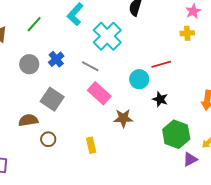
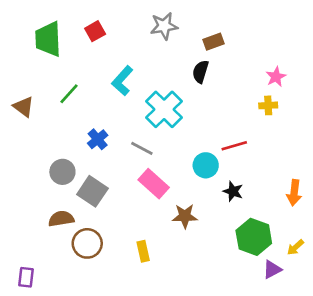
gray circle: (29, 64) -> (62, 172), moved
brown circle: (48, 139) -> (87, 243), size x1.5

